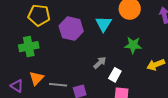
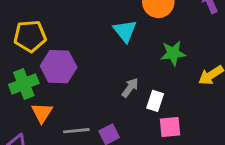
purple hexagon: (71, 29) -> (59, 67), moved
orange triangle: (37, 78) -> (42, 113), moved

